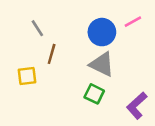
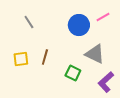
brown line: (52, 54) -> (45, 57), moved
gray triangle: (102, 64) -> (95, 54), moved

